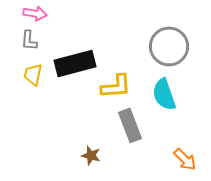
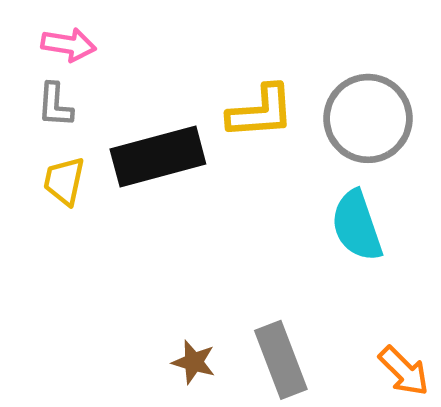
yellow L-shape: (116, 86) -> (261, 112), moved
gray rectangle: (130, 125) -> (281, 360), moved

